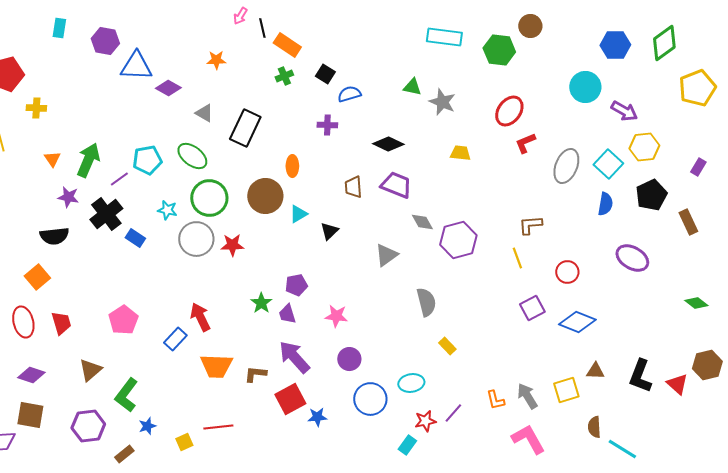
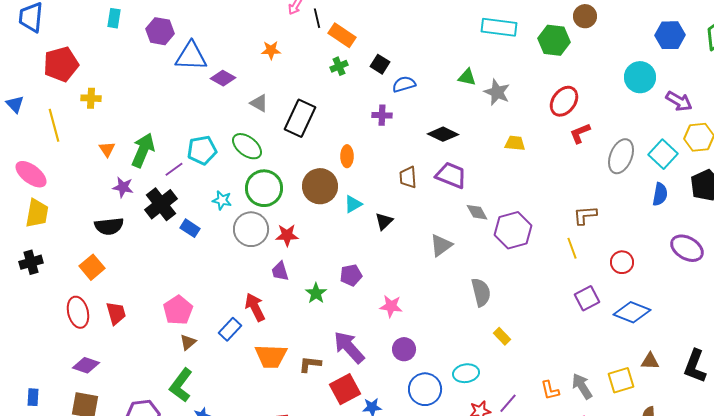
purple trapezoid: (287, 314) -> (280, 271), moved
brown triangle: (90, 370) -> (188, 342), moved, size x0.7

